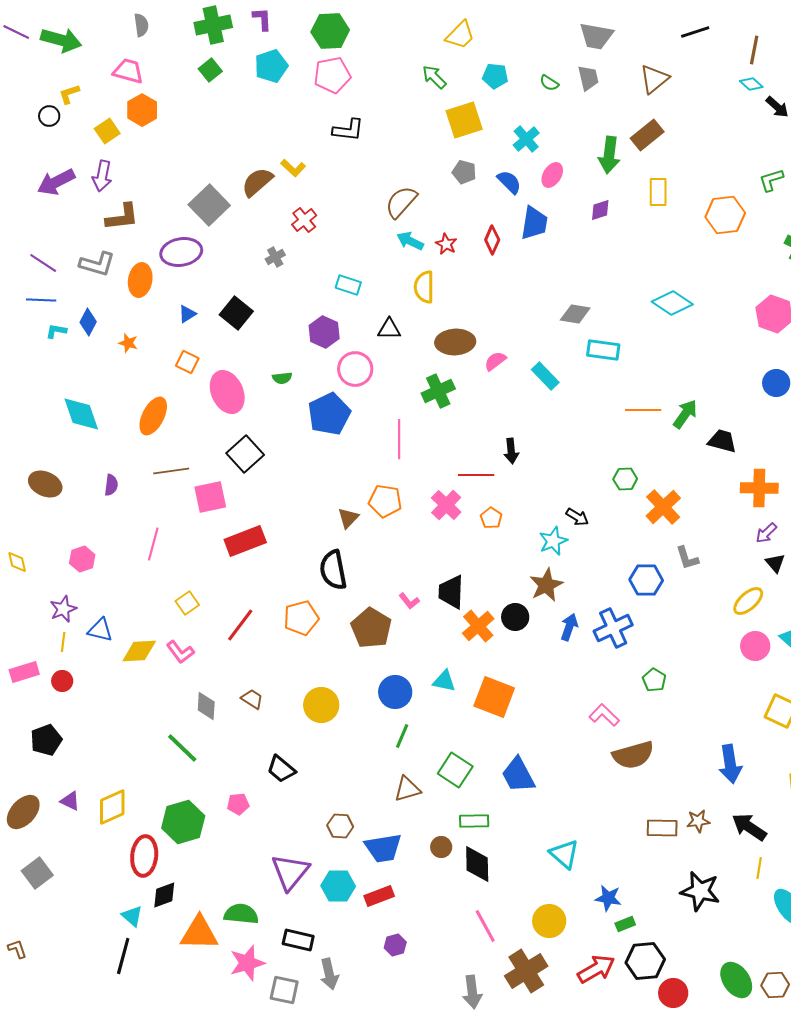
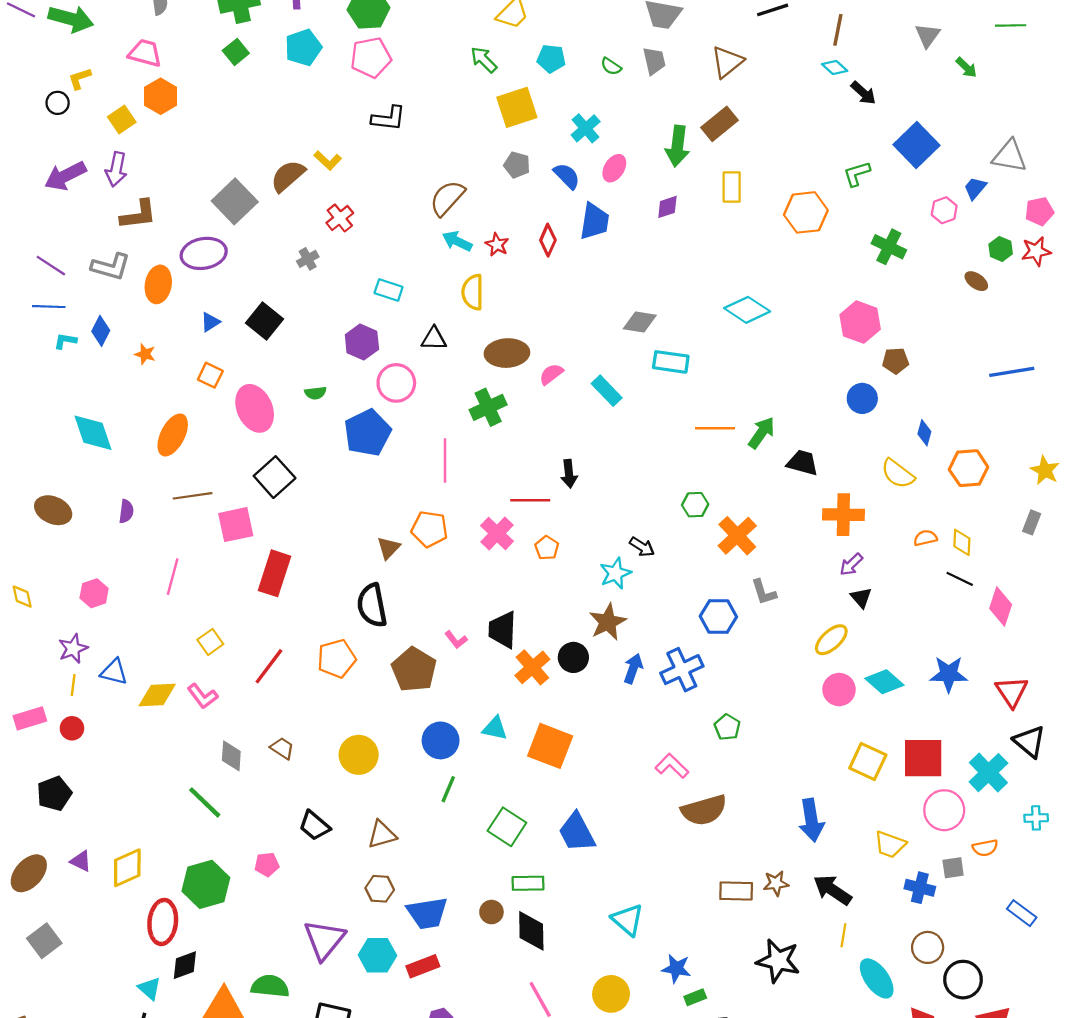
red rectangle: (245, 541) -> (275, 573), turned -51
brown triangle: (407, 789) -> (382, 835), moved

